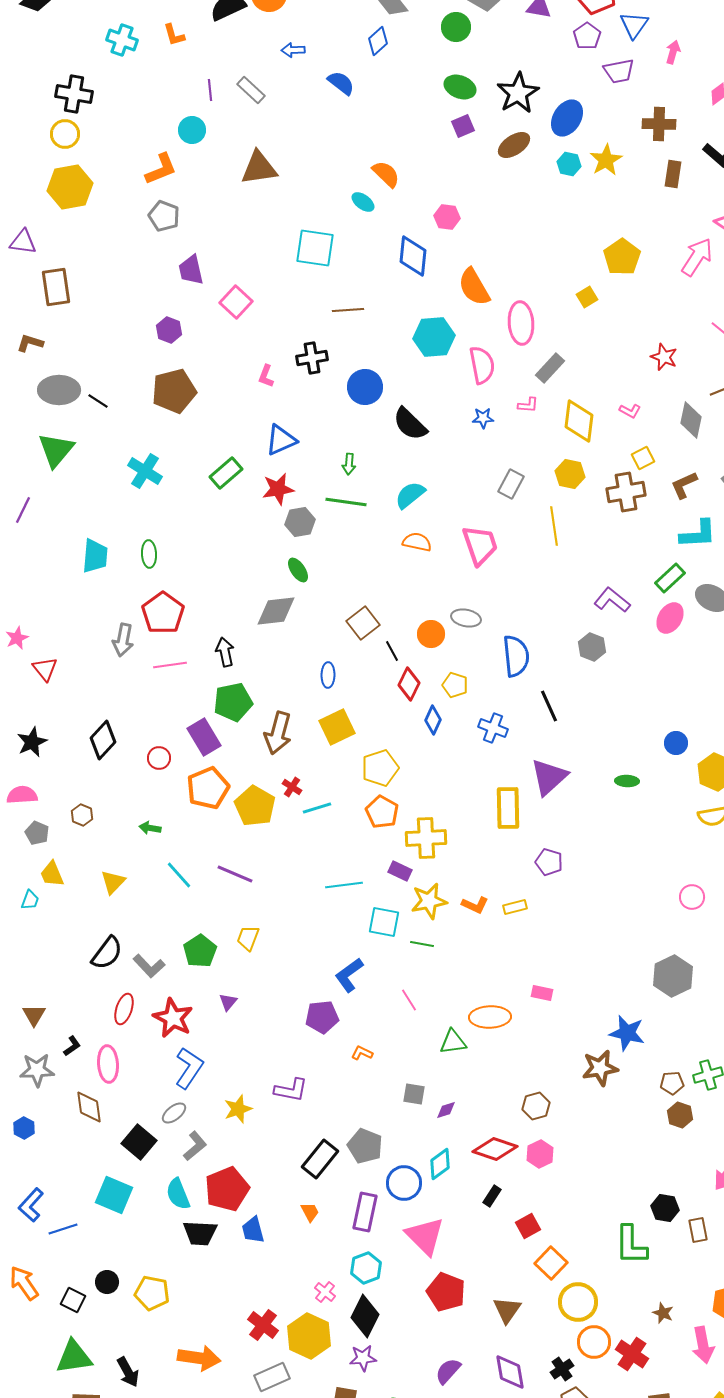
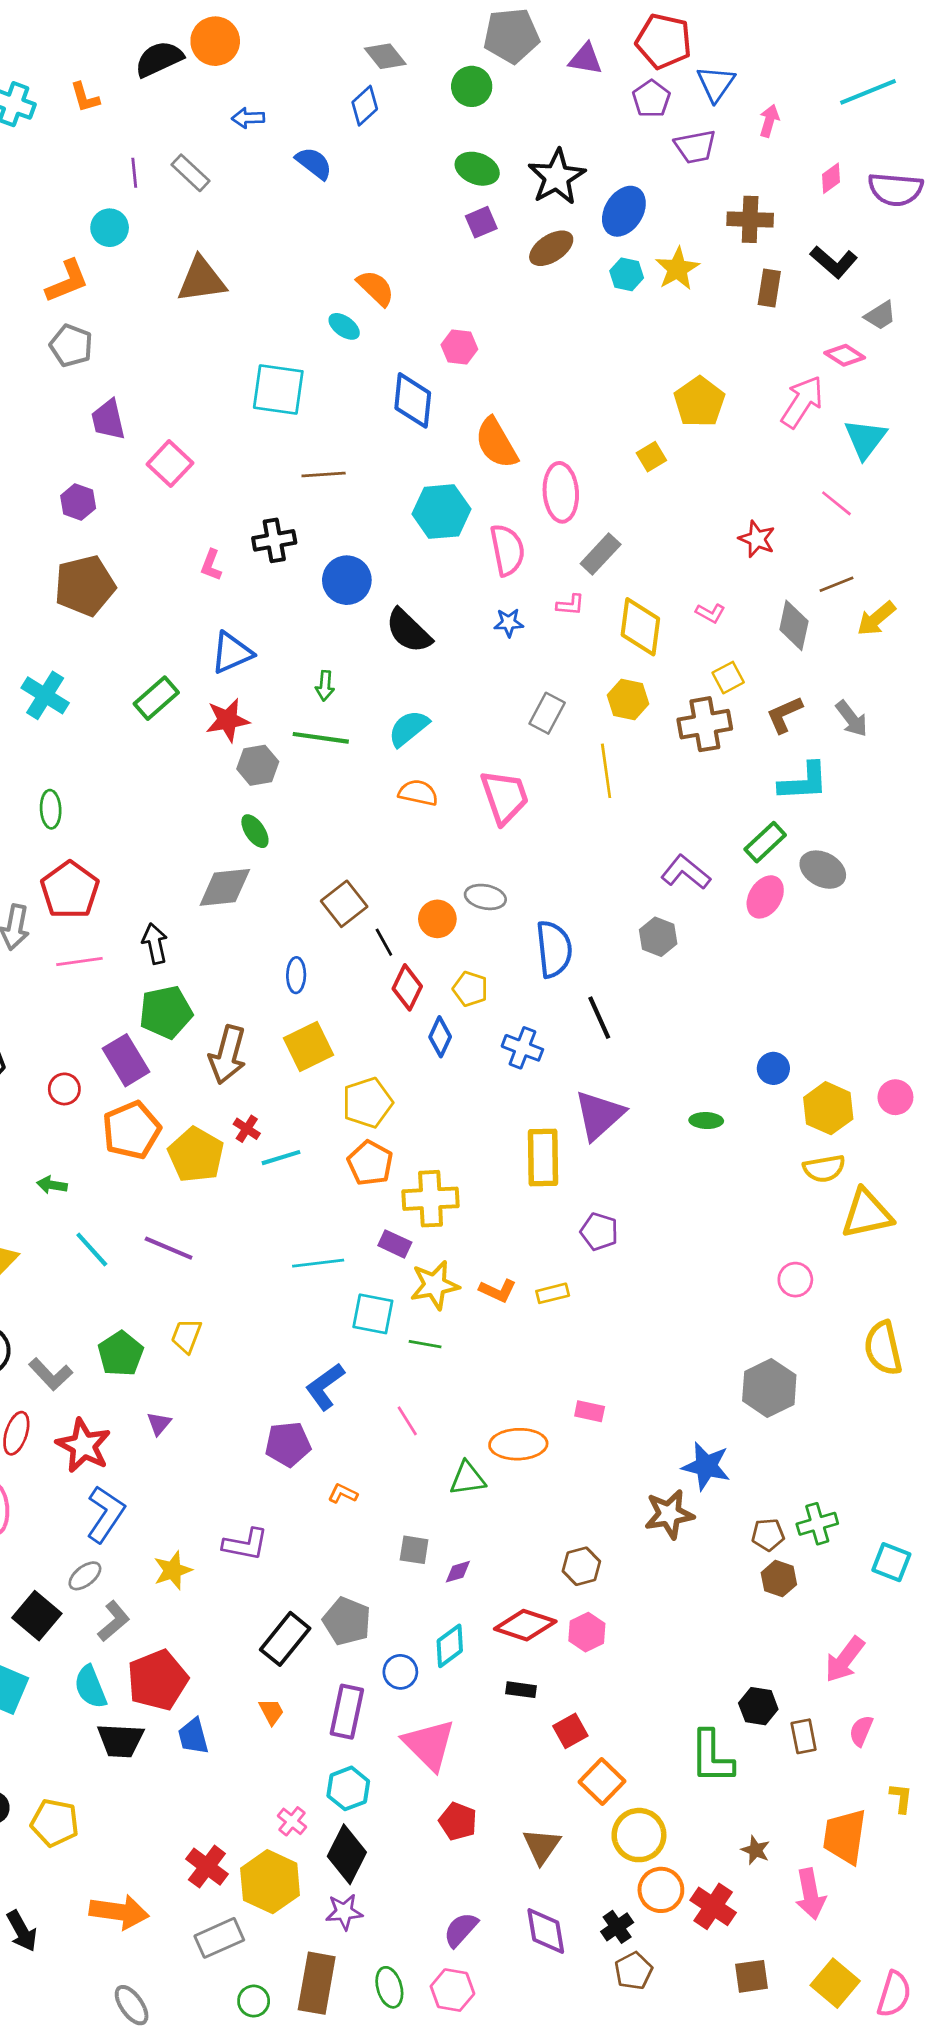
blue circle: (404, 1183) -> (400, 1672), size x0.7
black rectangle: (492, 1196) -> (521, 1690), turned 65
red pentagon: (446, 1292) -> (458, 1821), size x0.7

